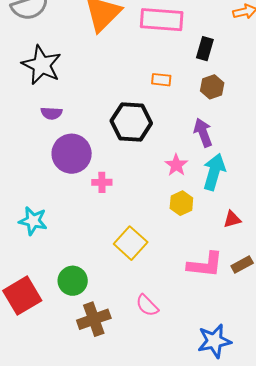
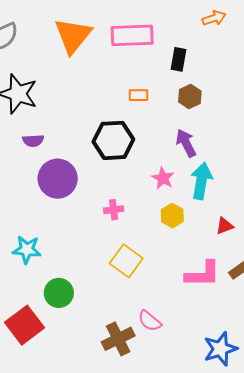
pink cross: (102, 182) -> (114, 210), moved
green circle: (73, 281) -> (59, 293), moved
brown cross: (94, 319) -> (118, 339), moved

